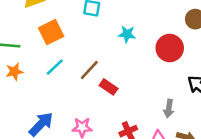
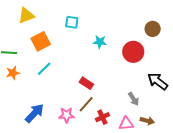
brown line: (89, 70) -> (86, 104), moved
gray arrow: (169, 109) -> (134, 99), turned -40

